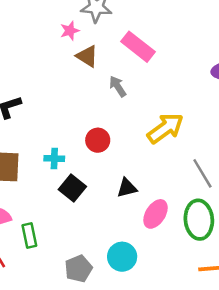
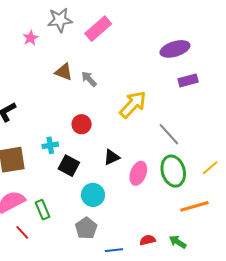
pink star: (70, 31) -> (30, 38), moved
pink rectangle: (138, 47) -> (98, 29), moved, turned -68
brown triangle: (87, 56) -> (64, 72), moved
cyan circle: (122, 257) -> (93, 195), moved

